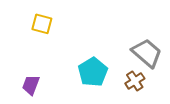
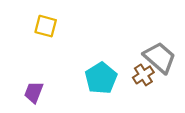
brown cross: (135, 81) -> (143, 75), moved

